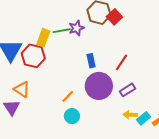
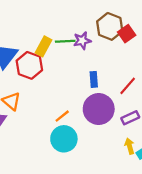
yellow arrow: (130, 115) -> (130, 146), turned 64
cyan circle: (72, 116) -> (64, 139), size x1.5

